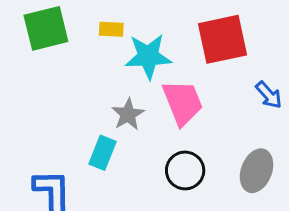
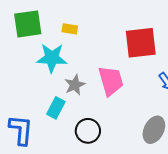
cyan star: (148, 56) -> (52, 58), moved
black circle: (185, 170) -> (88, 131), moved

